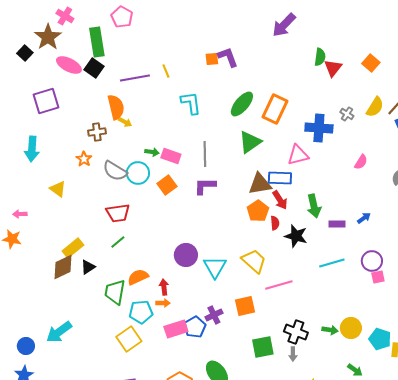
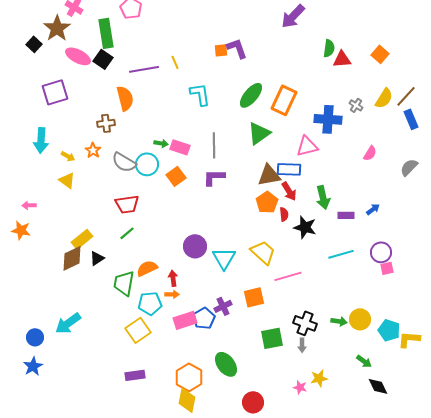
red triangle: (333, 68) -> (342, 59), turned 48
yellow arrow: (125, 122) -> (68, 156), moved

